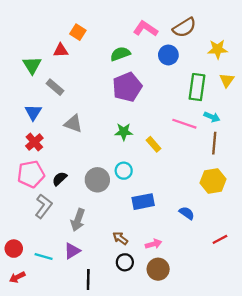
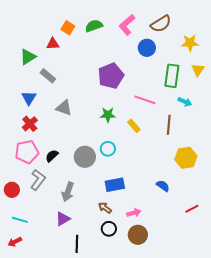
pink L-shape: (145, 29) -> (127, 25), turned -75
green semicircle: (120, 54) -> (94, 26), moved
green triangle: (32, 65) -> (28, 57), turned 30
pink line: (184, 124) -> (145, 100), moved
brown line: (214, 143) -> (169, 125), moved
blue rectangle: (143, 202) -> (115, 185), moved
red circle: (14, 249) -> (12, 190), moved
cyan line: (44, 257) -> (20, 220), moved

